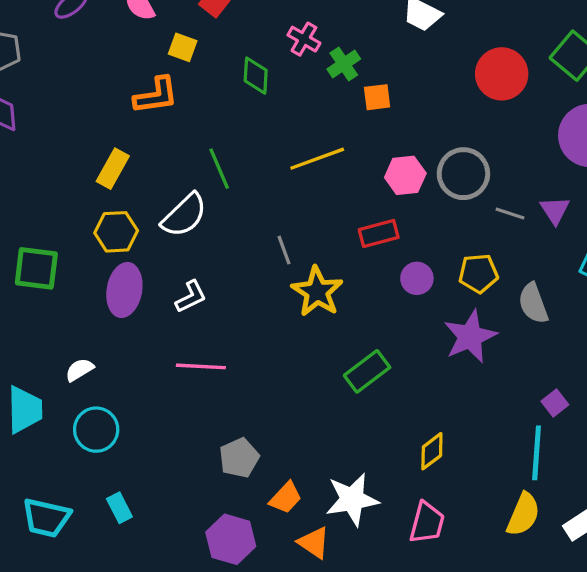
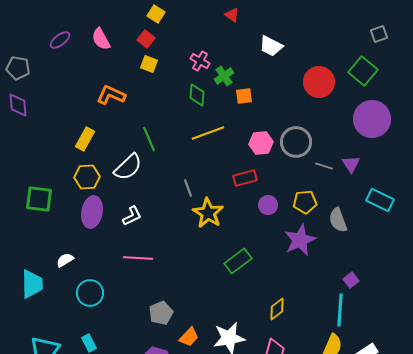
yellow square: (183, 47) -> (149, 64), moved
green diamond: (256, 76) -> (197, 95), moved
orange L-shape: (156, 96) -> (111, 95), turned -148
cyan circle: (96, 430) -> (90, 293), moved

